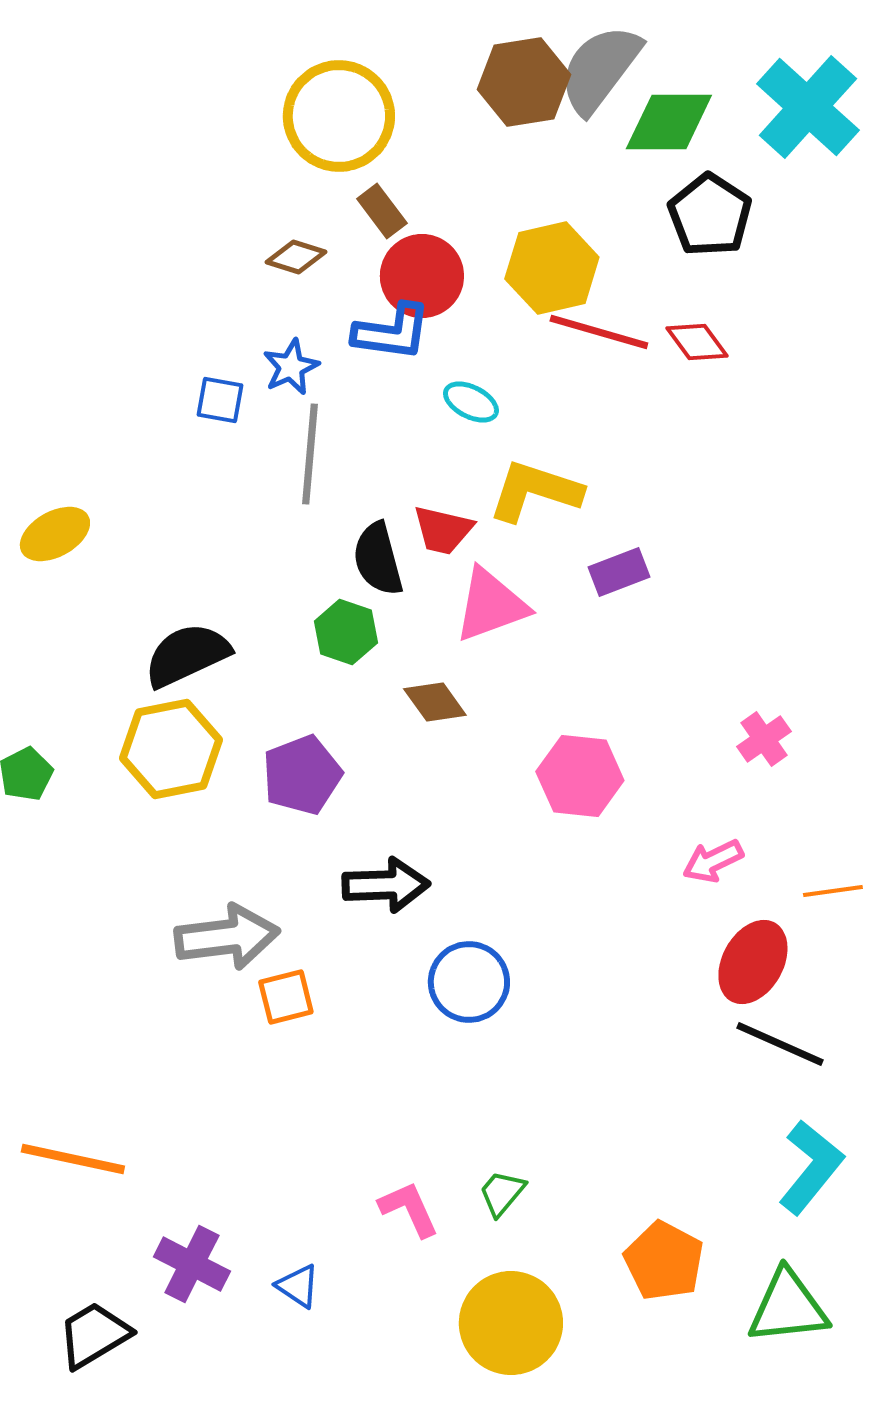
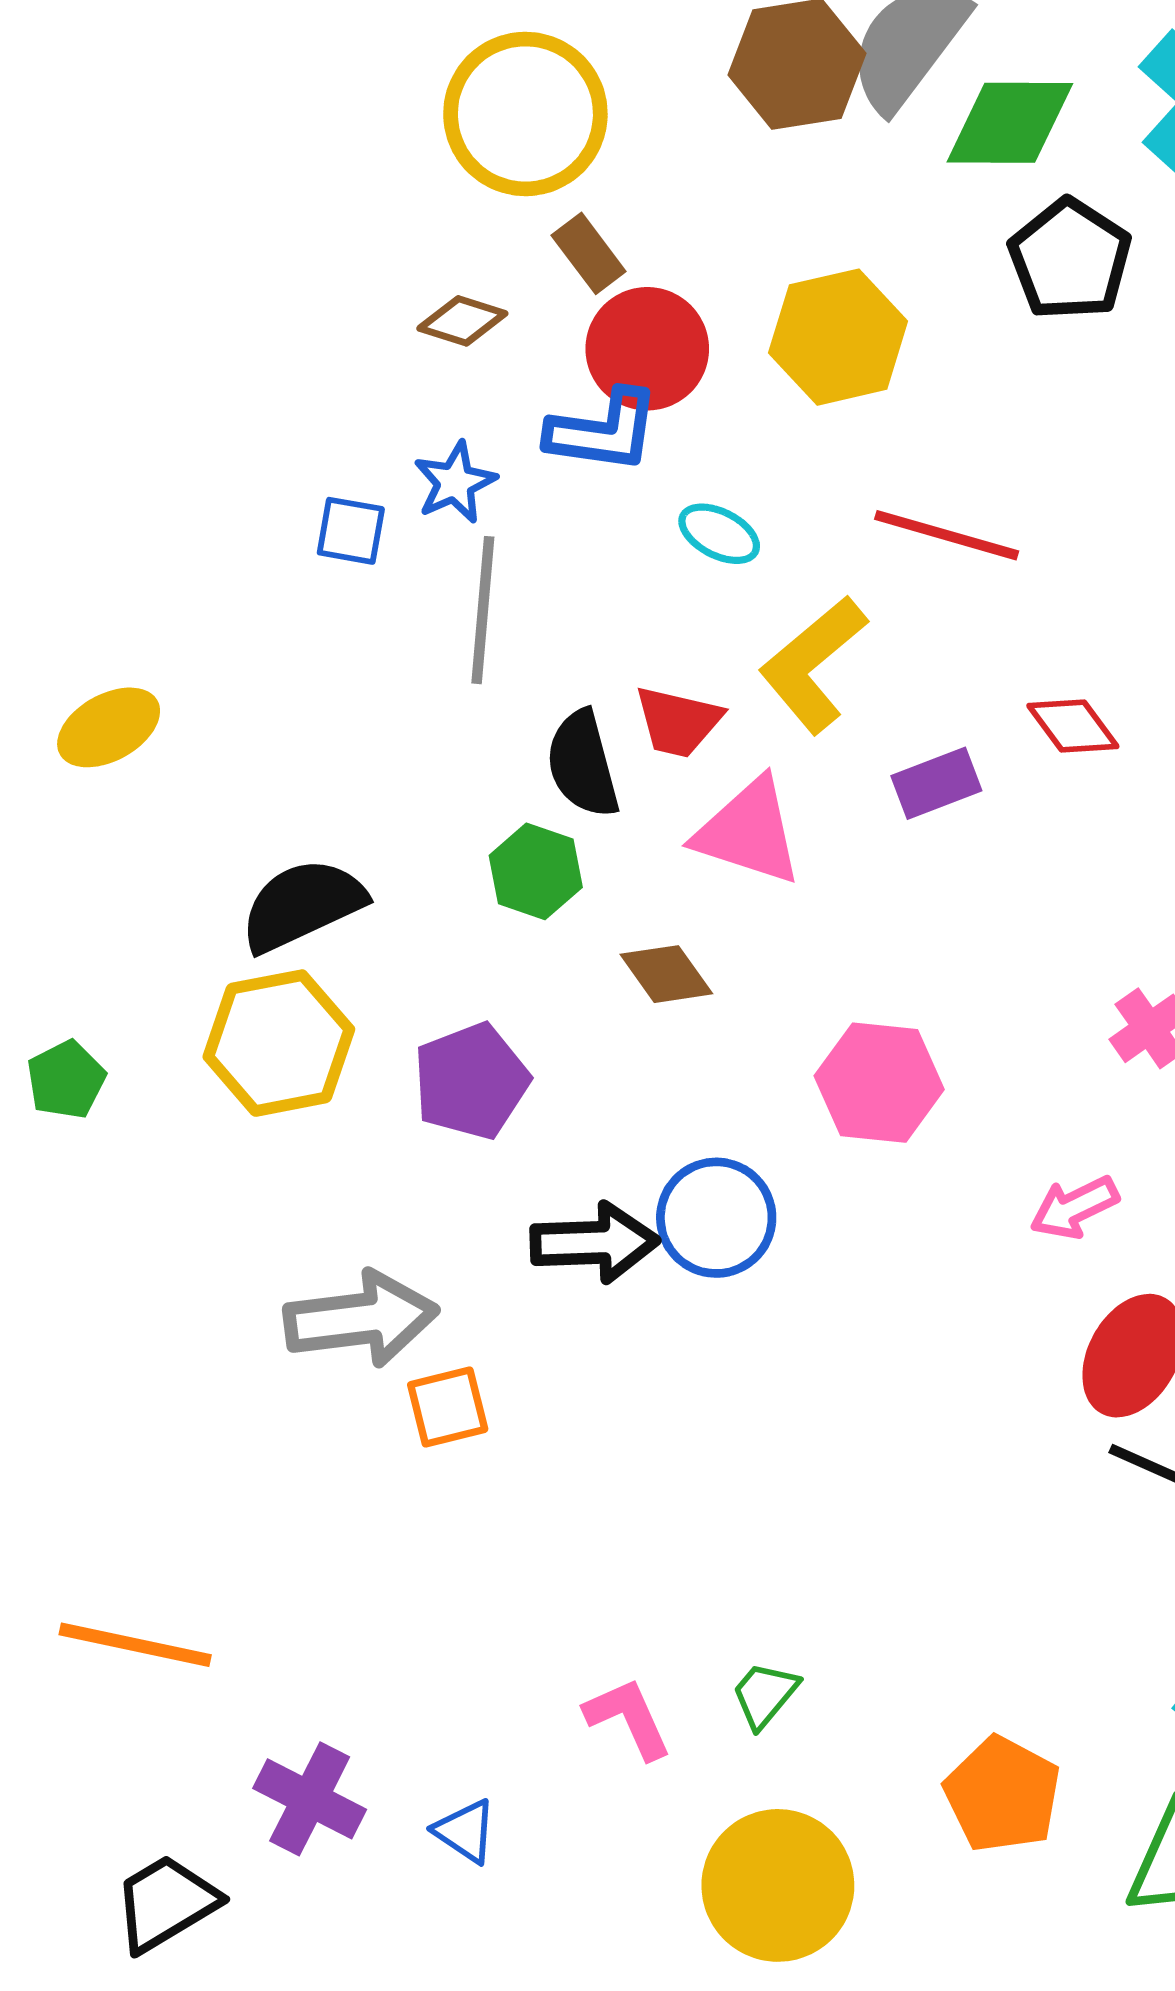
red line: (599, 332) -> (947, 535), moved
red diamond: (697, 342) -> (1073, 726), moved
yellow L-shape: (535, 491) -> (813, 664), turned -58
pink triangle: (491, 605) -> (749, 832), turned 38
blue circle: (469, 982) -> (716, 1218), moved

